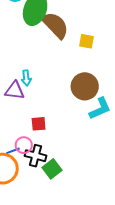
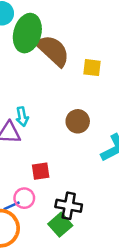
brown circle: (85, 86) -> (78, 121), moved, size x0.7
black cross: (36, 156) -> (69, 206), moved

